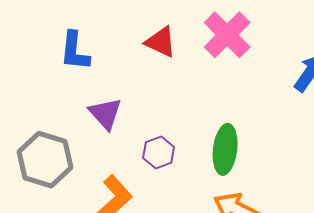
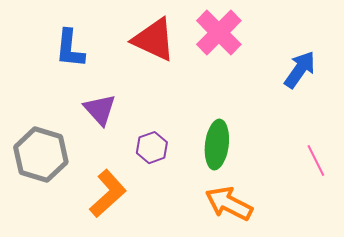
red triangle: (161, 42) -> (154, 40), size x1.4

